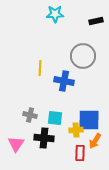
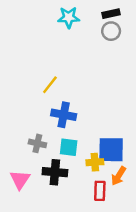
black rectangle: (96, 21) -> (111, 14), moved
gray circle: (83, 56) -> (111, 31), moved, size x0.6
yellow line: (40, 68) -> (50, 85), turned 35
blue cross: (64, 81) -> (64, 115), moved

